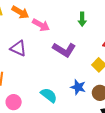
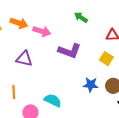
green arrow: (82, 19) -> (81, 17), turned 136
cyan semicircle: (49, 95) -> (53, 100), moved

